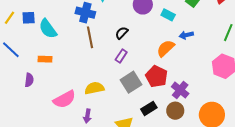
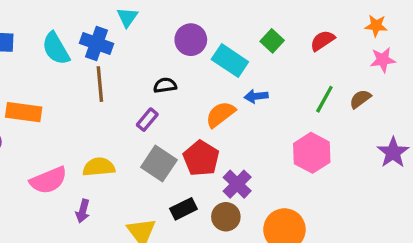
cyan rectangle: (168, 15) -> (230, 61), size x1.5
cyan semicircle: (48, 29) -> (56, 49), moved
black semicircle: (122, 33) -> (165, 85), moved, turned 32
orange rectangle: (45, 59) -> (24, 112), size x1.5
gray square: (131, 82) -> (159, 163), turned -30

